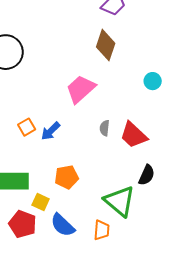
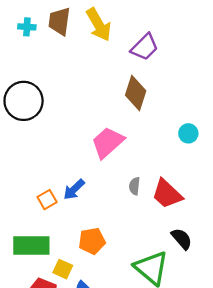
orange square: (27, 127) -> (47, 200), moved
black semicircle: (147, 175) -> (182, 239), turned -65

